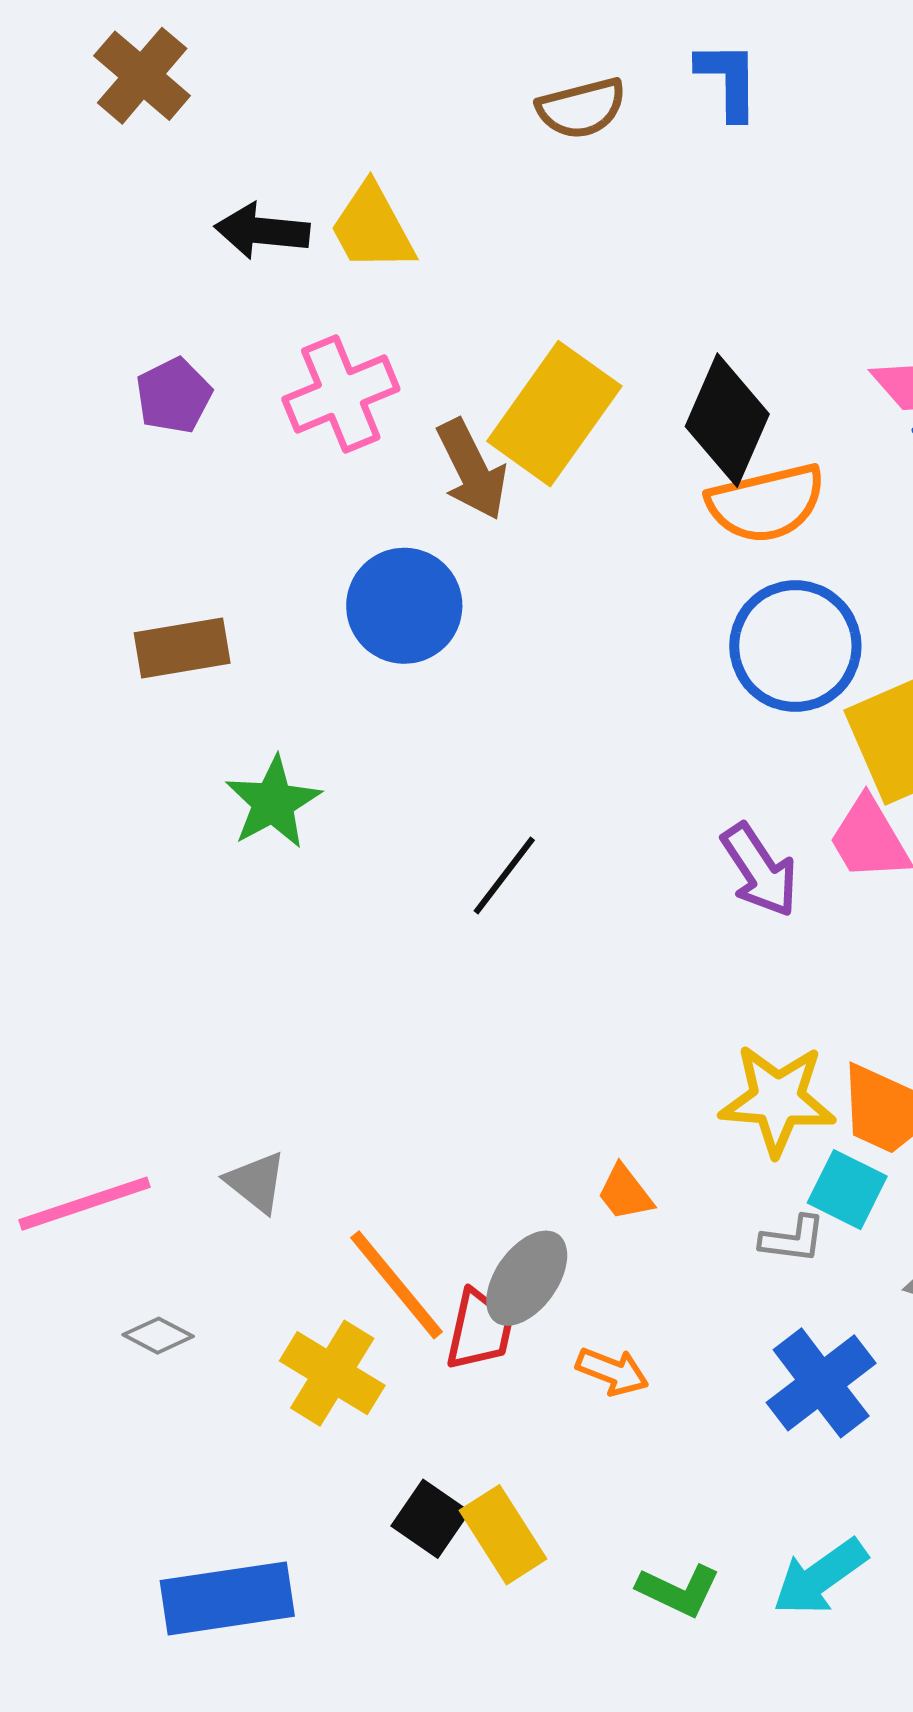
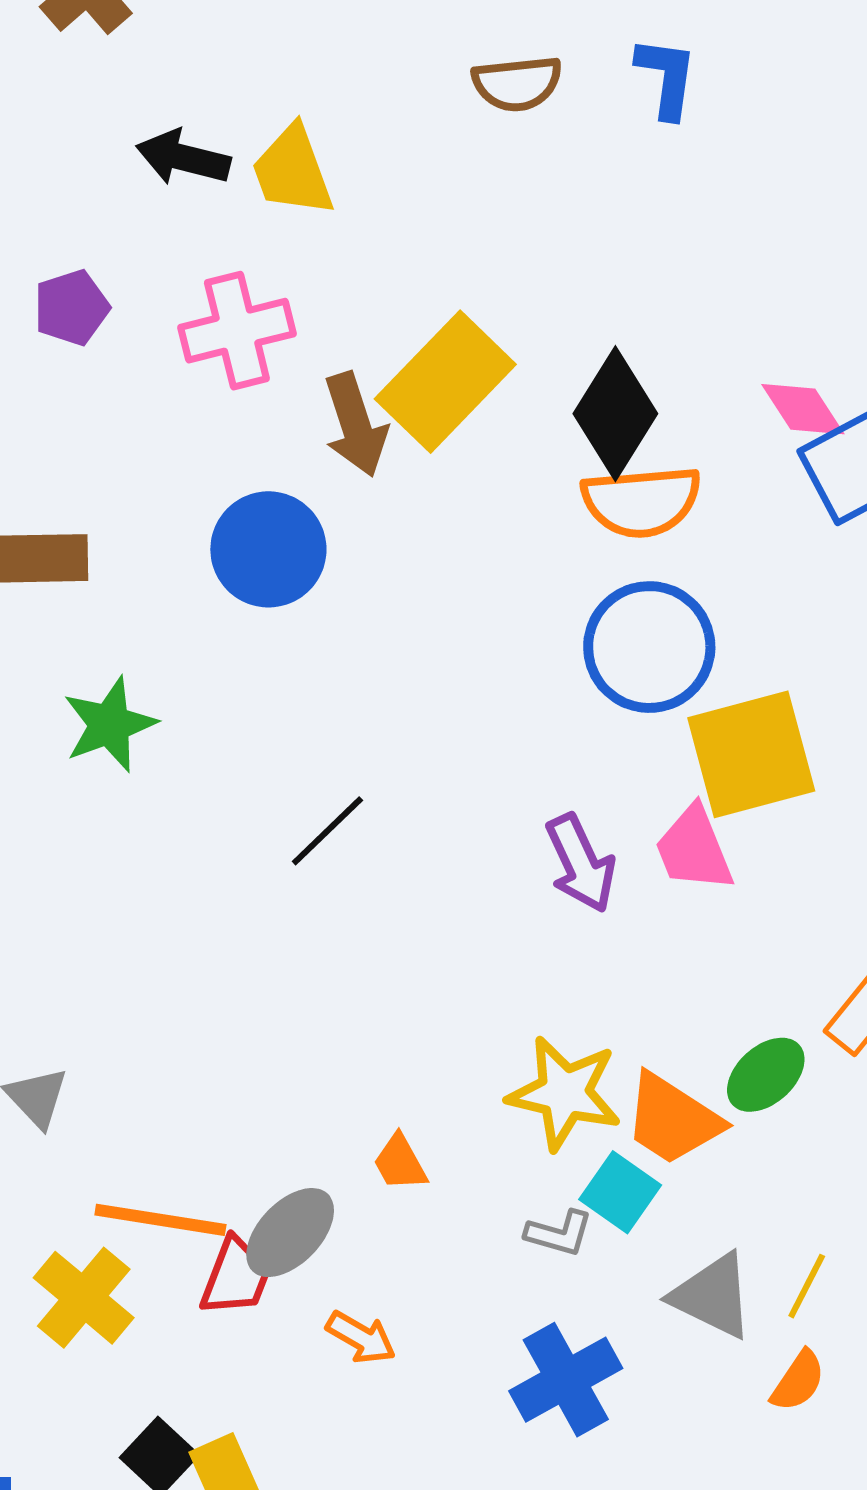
orange line: (397, 1285) -> (160, 1220), turned -50

